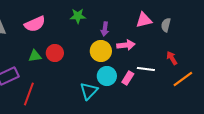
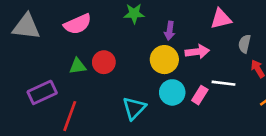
gray semicircle: (166, 25) -> (245, 44), moved
cyan triangle: (89, 91) -> (134, 108), moved

